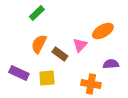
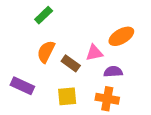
pink triangle: (80, 45) -> (94, 53), turned 35
purple semicircle: (111, 64) -> (113, 72), moved
yellow square: (47, 78) -> (67, 96), moved

